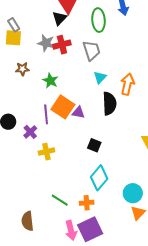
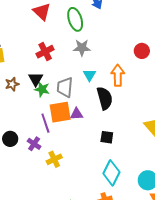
black triangle: (60, 18) -> (36, 79), moved
gray star: (46, 43) -> (82, 48), moved
gray trapezoid: (92, 51) -> (65, 87), moved, turned -145
orange square: (63, 107) -> (60, 112), turned -30
black square: (94, 145) -> (107, 137), moved

